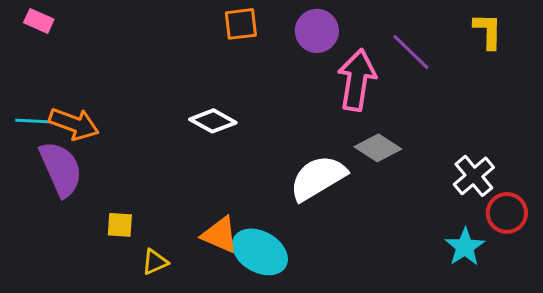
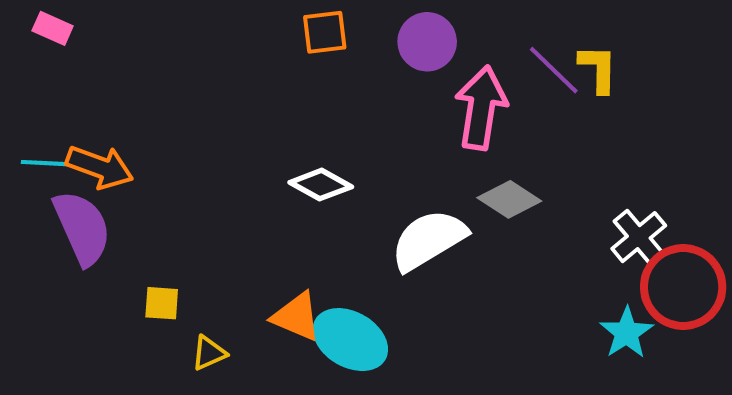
yellow L-shape: (488, 31) -> (598, 69), moved
white diamond: (213, 121) -> (321, 185), moved
red circle: (507, 213) -> (683, 287), size x1.5

